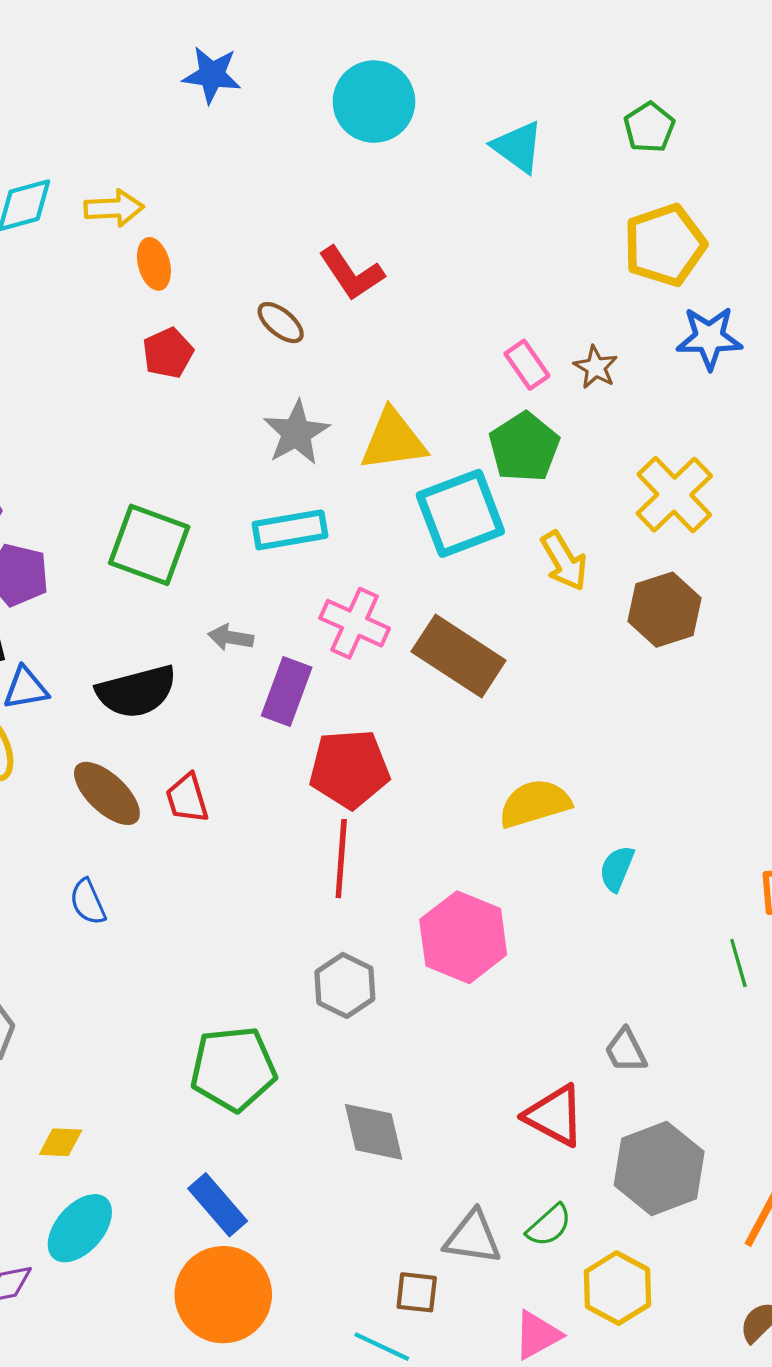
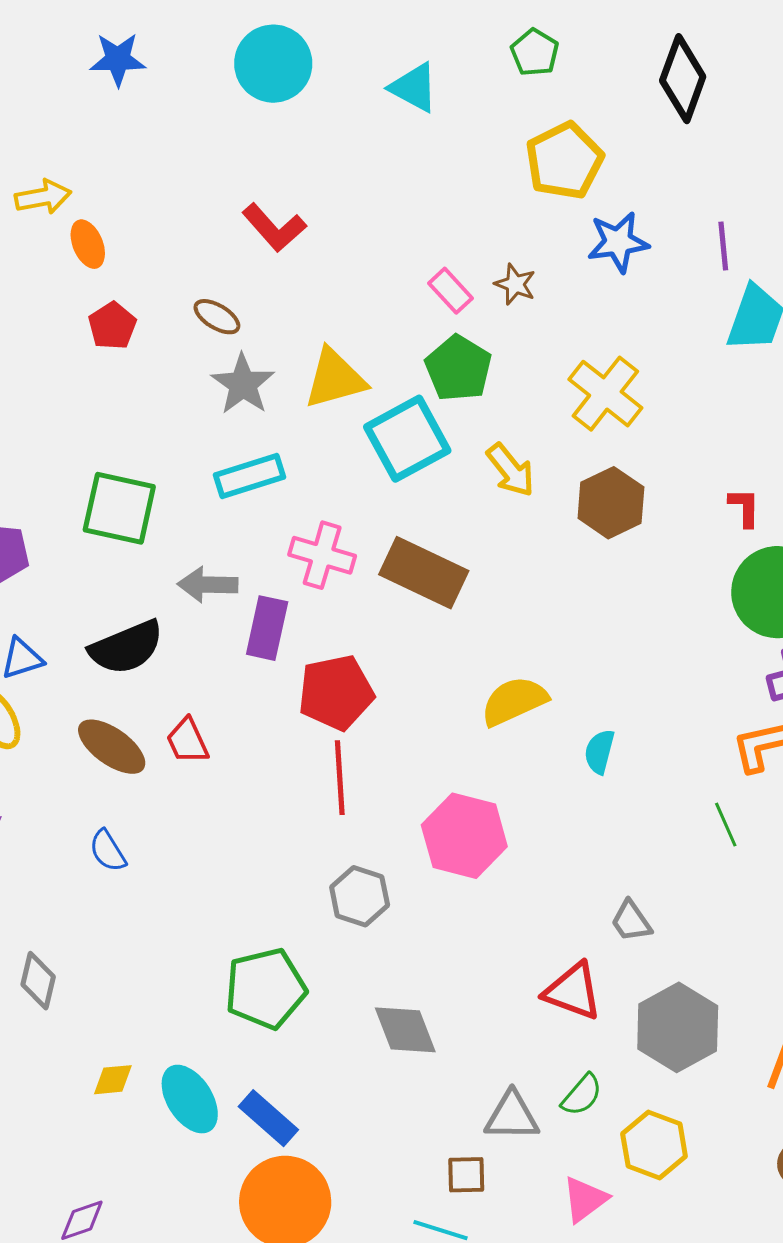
brown ellipse: (281, 323) -> (217, 317), moved
gray arrow: (231, 637) -> (208, 585), size x1.4
cyan ellipse: (80, 1228) -> (190, 1099), moved, turned -66

